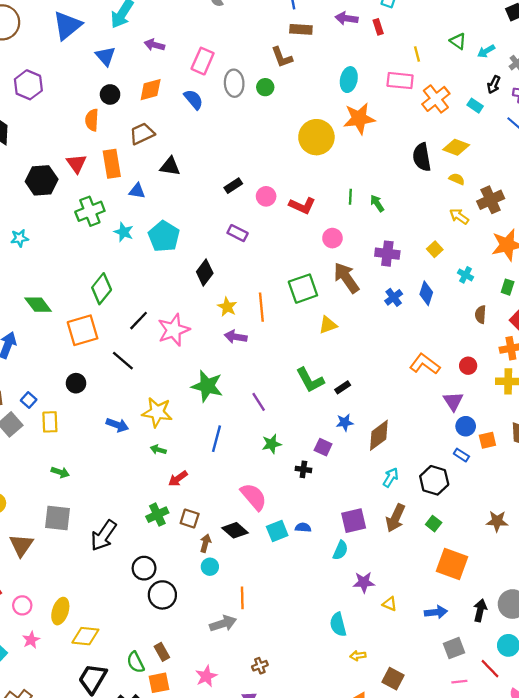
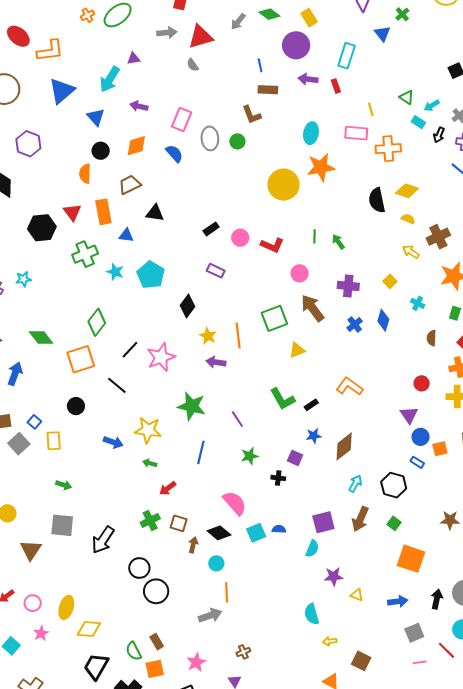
orange cross: (436, 99) -> (388, 149), turned 35
cyan rectangle: (475, 106) -> (418, 122), moved
orange L-shape: (425, 364) -> (349, 386), moved
cyan circle: (210, 567) -> (216, 563), moved

